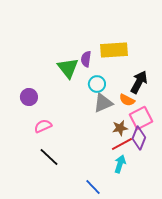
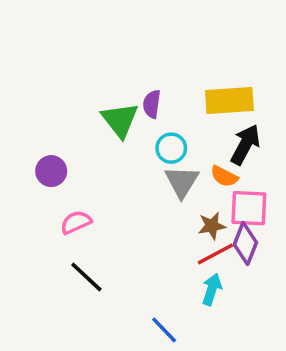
yellow rectangle: (114, 50) -> (229, 100), moved
gray triangle: (103, 103) -> (182, 182), turned -35
pink square: (141, 118) -> (249, 208), turned 30

